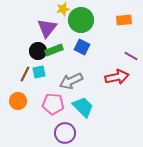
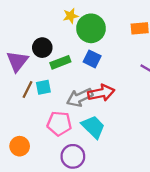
purple triangle: (47, 28) -> (17, 61), moved
black circle: (38, 51) -> (42, 48), moved
red arrow: (117, 77) -> (101, 93), moved
orange circle: (18, 101) -> (20, 146), moved

